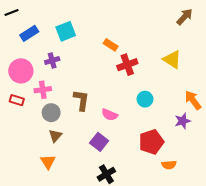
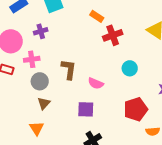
purple square: (99, 142) -> (86, 109), turned -36

